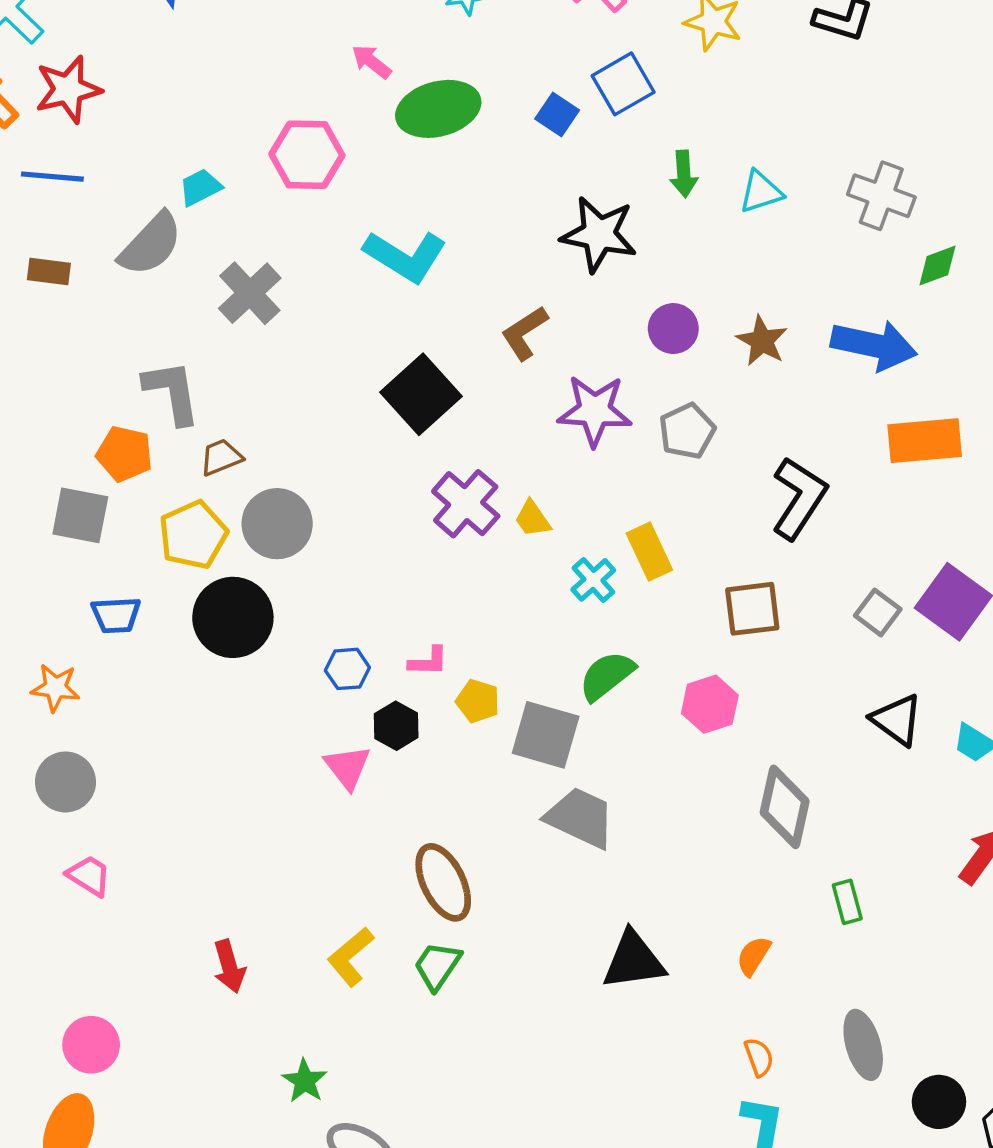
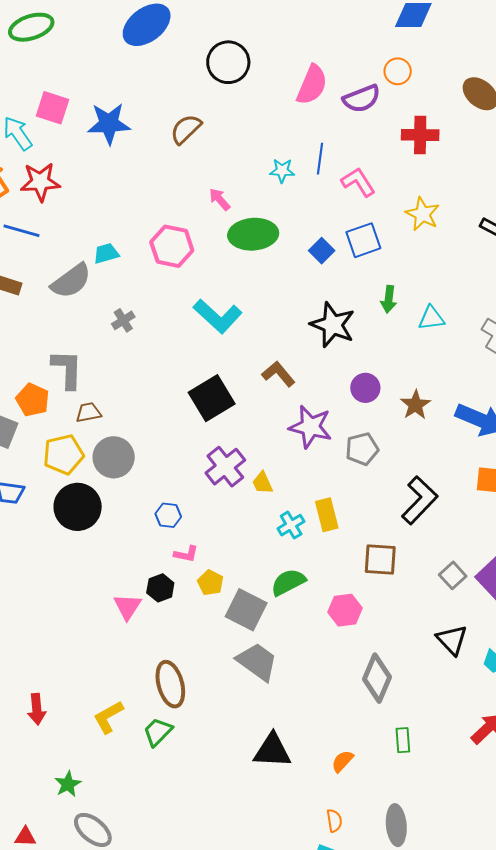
gray cross: (250, 293) -> (123, 320), size x0.6
brown L-shape: (524, 333) -> (278, 374), turned 72
blue hexagon: (347, 669) -> (168, 515), moved

